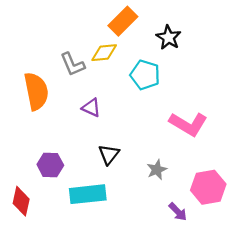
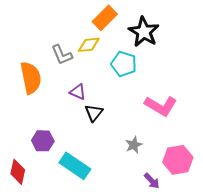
black star: (168, 37) -> (144, 32), size x1.4
black triangle: (109, 154) -> (94, 113), moved
cyan rectangle: (88, 194) -> (75, 166), turned 40

